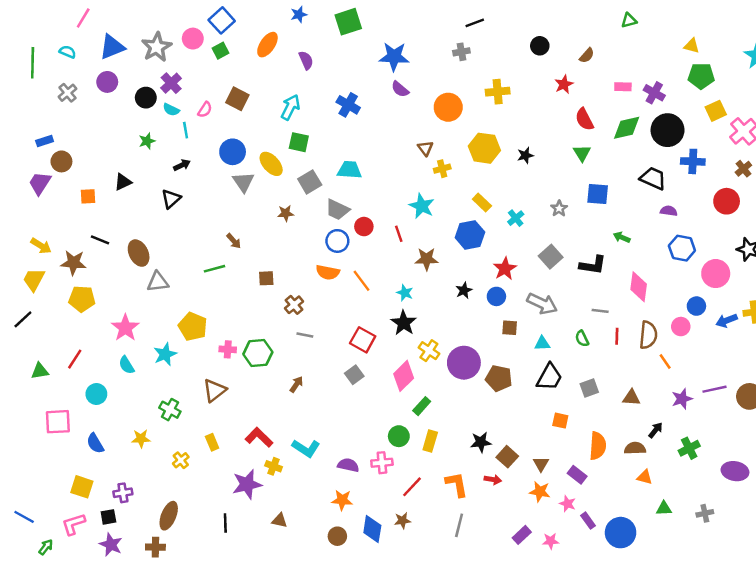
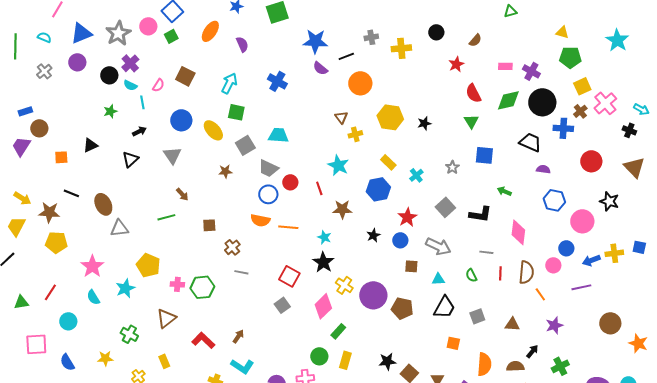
black line: (475, 23) -> (346, 56), moved
yellow cross: (498, 92) -> (401, 48), moved
brown cross: (743, 169) -> (580, 111), moved
gray triangle: (243, 182) -> (172, 155), moved
orange line: (361, 281) -> (288, 227), turned -48
brown arrow: (296, 384) -> (238, 336), moved
purple line: (715, 389) -> (581, 287), moved
red L-shape: (259, 437) -> (203, 340), moved

